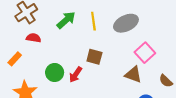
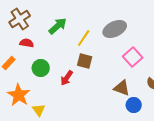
yellow line: (93, 21) -> (84, 38), moved, turned 42
green circle: (55, 73) -> (41, 68), moved
brown triangle: (133, 75) -> (122, 88), moved

